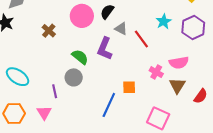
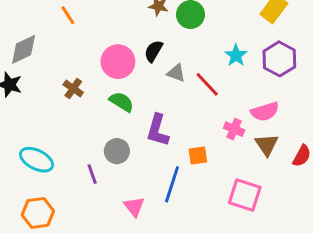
purple L-shape: (105, 49) -> (158, 130), moved
green semicircle: (80, 57) -> (122, 102), moved
pink triangle: (44, 113) -> (134, 206), moved

